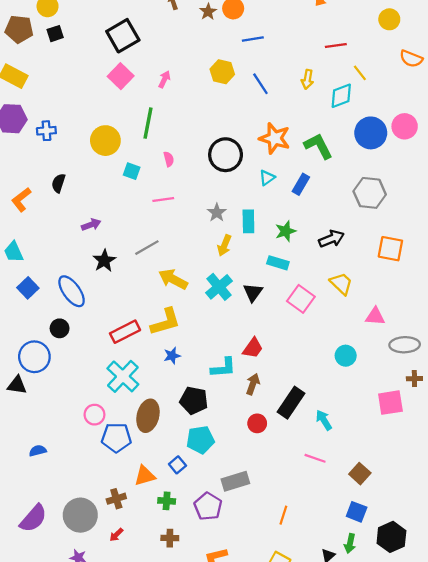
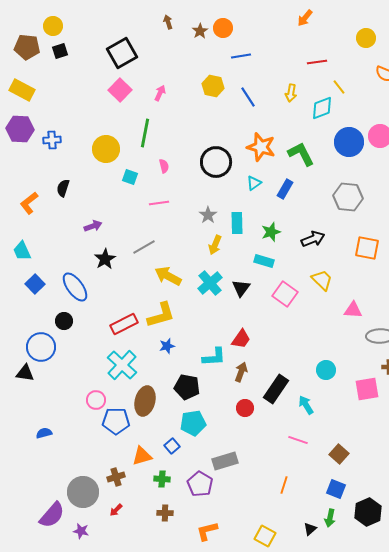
cyan circle: (346, 356) -> (326, 370), moved
orange line: (283, 515) -> (284, 485), moved
purple semicircle: (33, 518) -> (52, 515), moved

